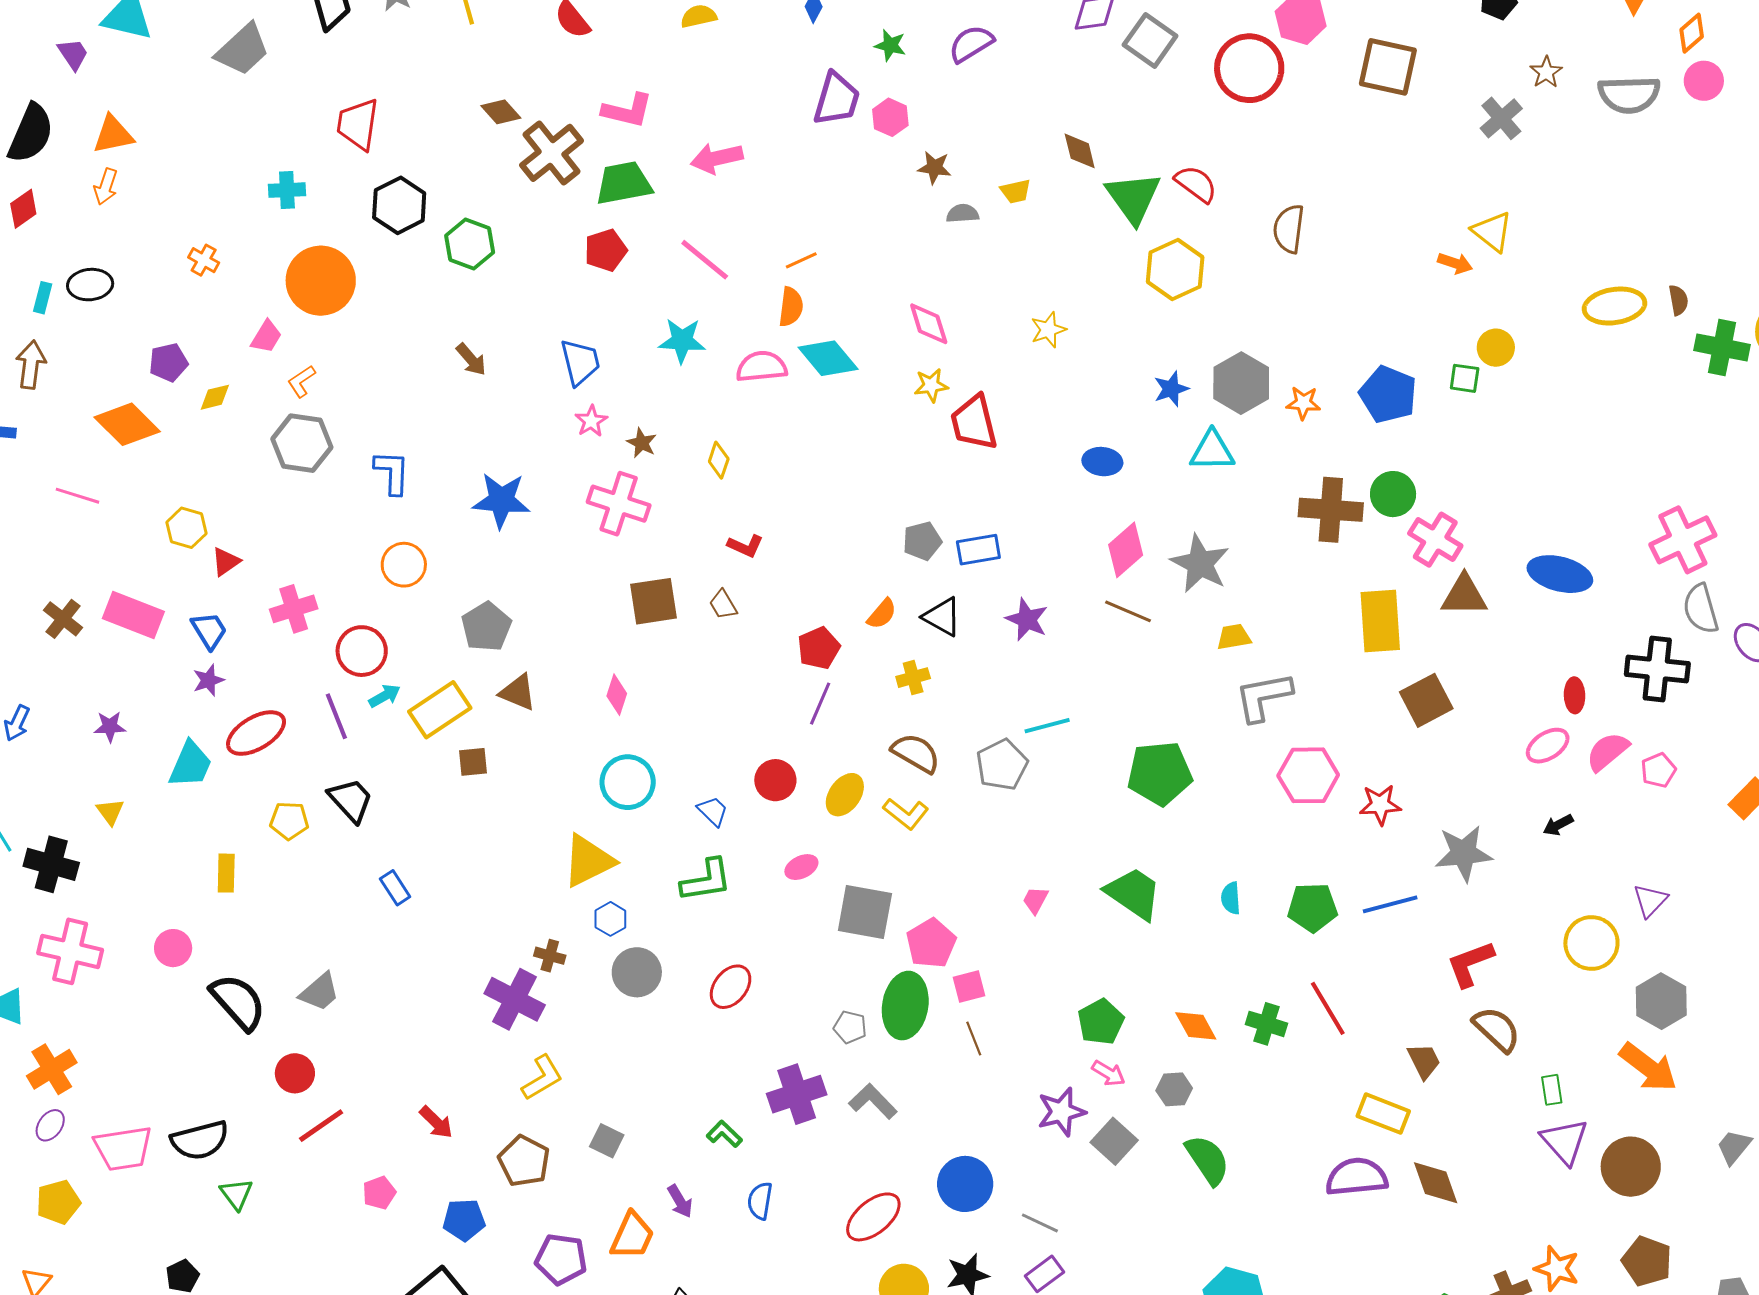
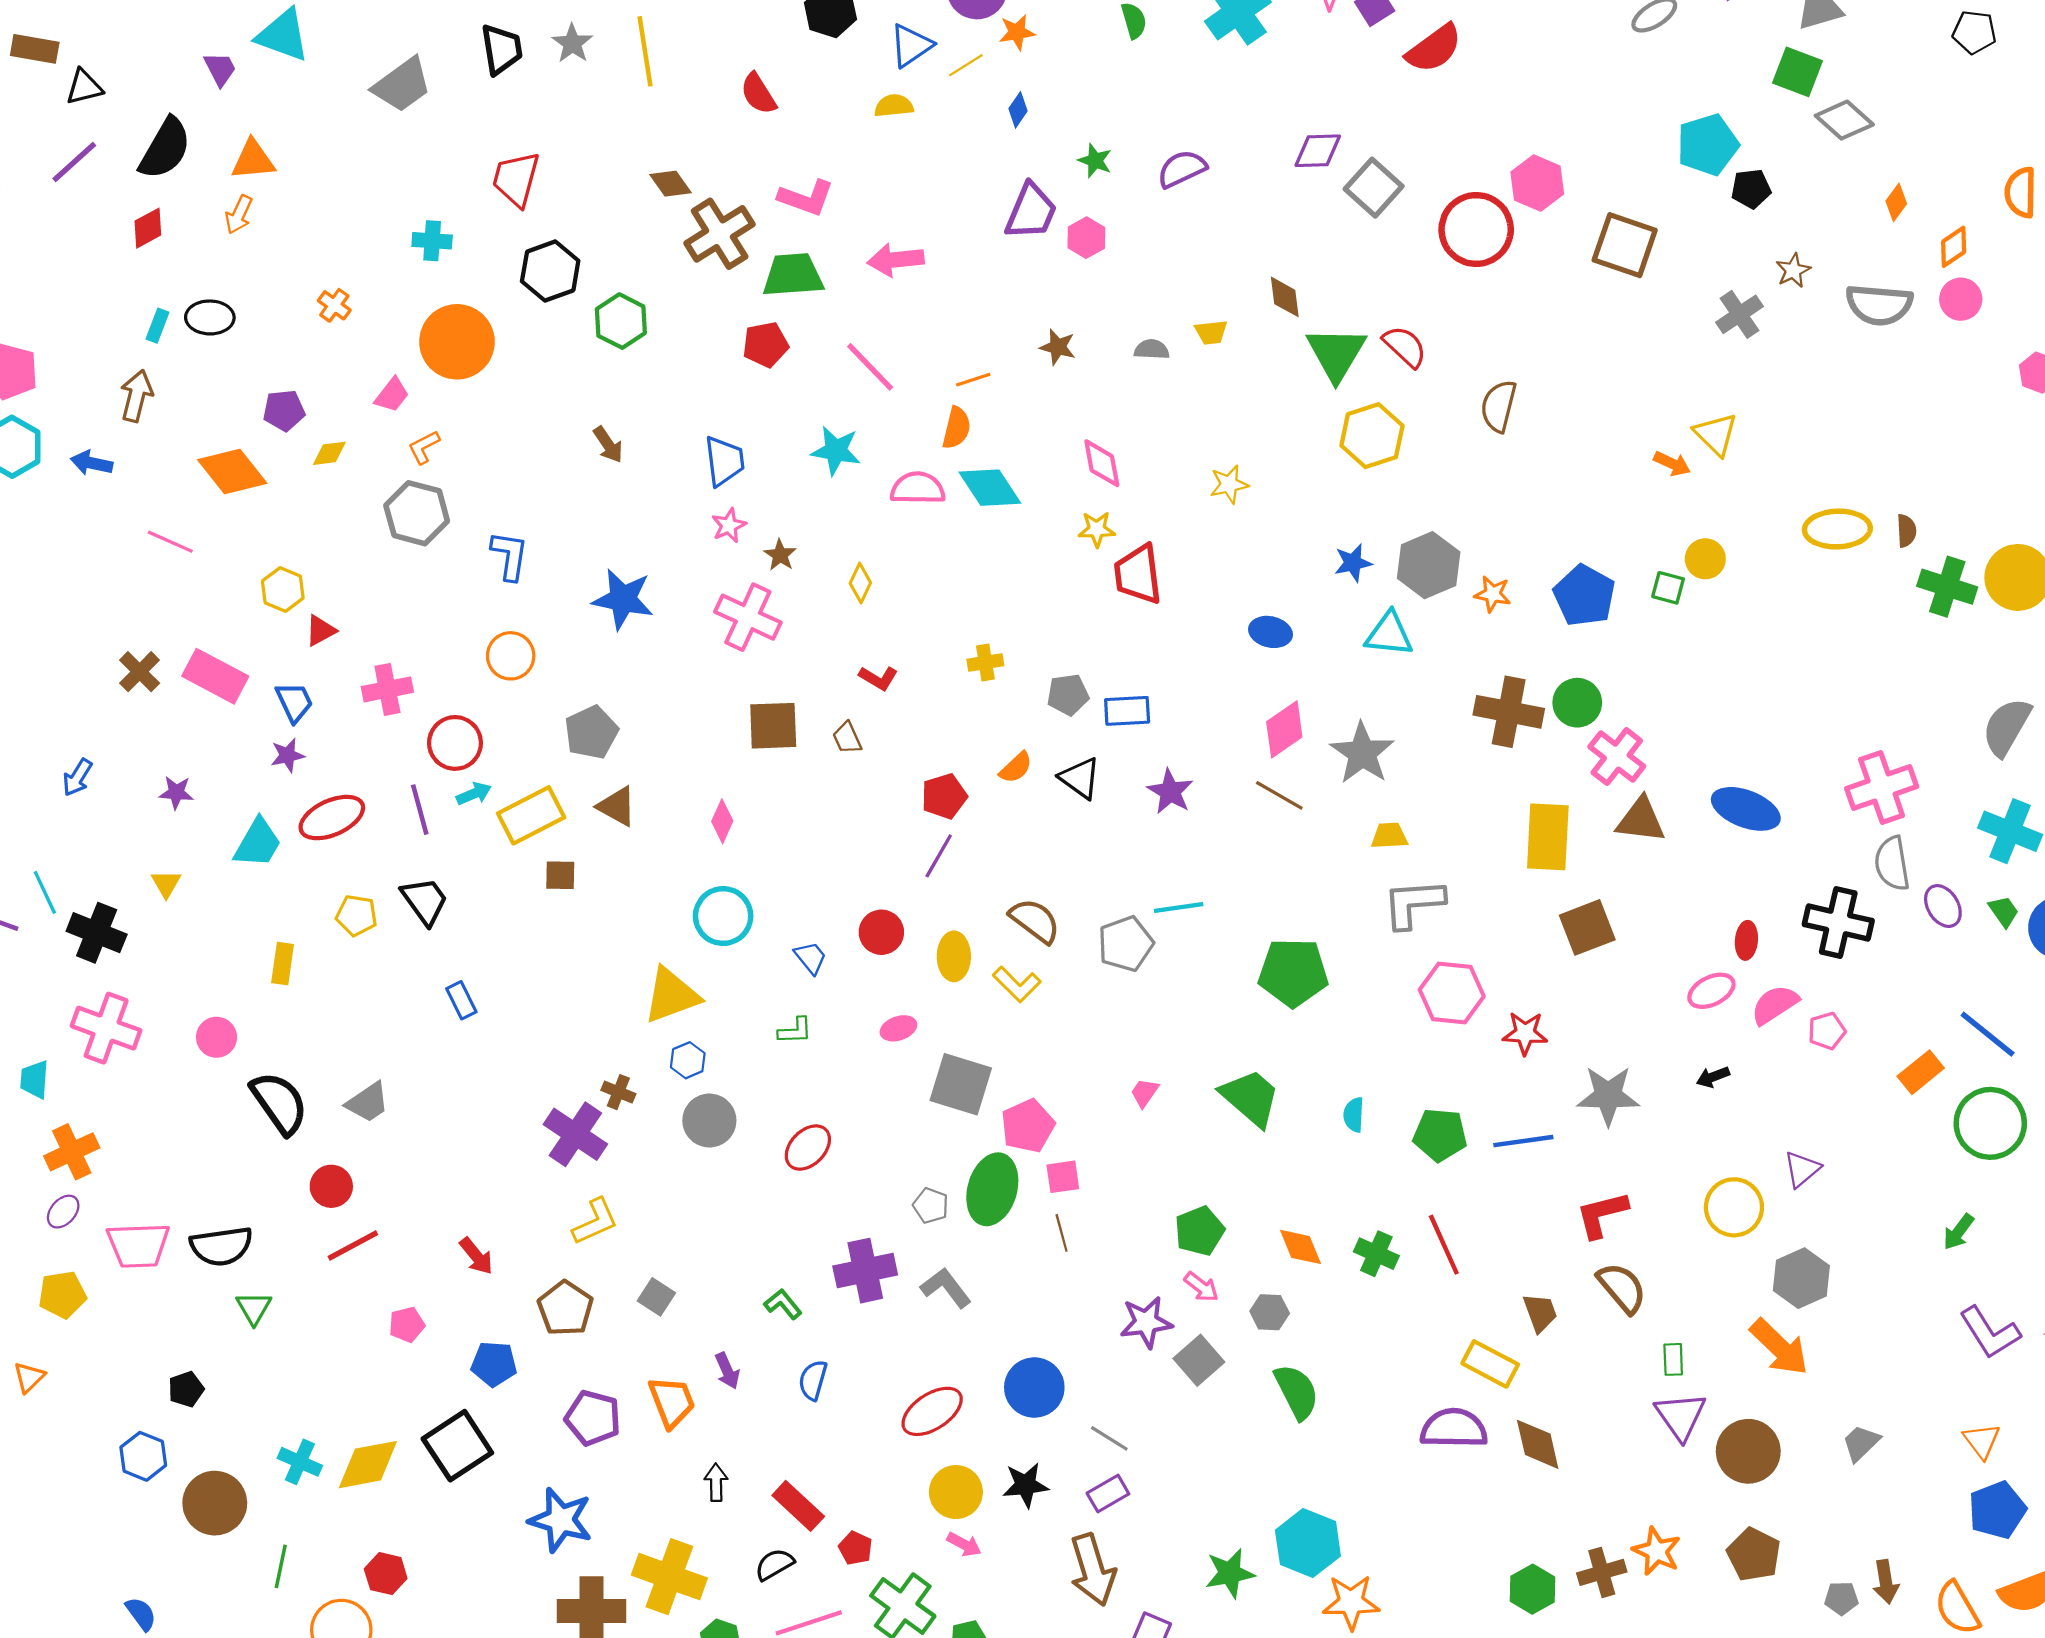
brown star: (934, 168) -> (1058, 347), moved
yellow cross: (913, 678) -> (985, 662), moved
yellow ellipse: (845, 795) -> (954, 956), turned -42
green L-shape: (706, 880) -> (795, 1031), size x0.6
orange trapezoid: (632, 1236) -> (672, 1402), turned -52

